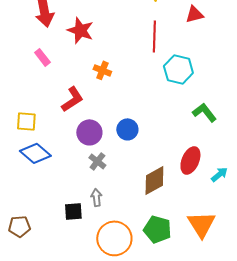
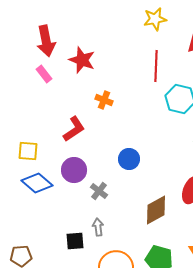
pink rectangle: (42, 57) -> (44, 74), moved
purple circle: (89, 132) -> (74, 170), moved

